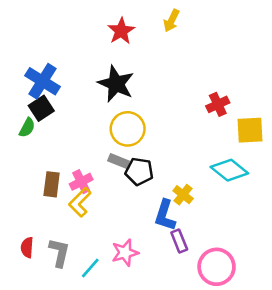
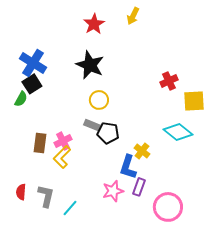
yellow circle: (128, 129) -> (99, 100), size x0.7
purple rectangle: (179, 241) -> (139, 187), turned 42
pink star: (125, 253) -> (113, 191), moved

